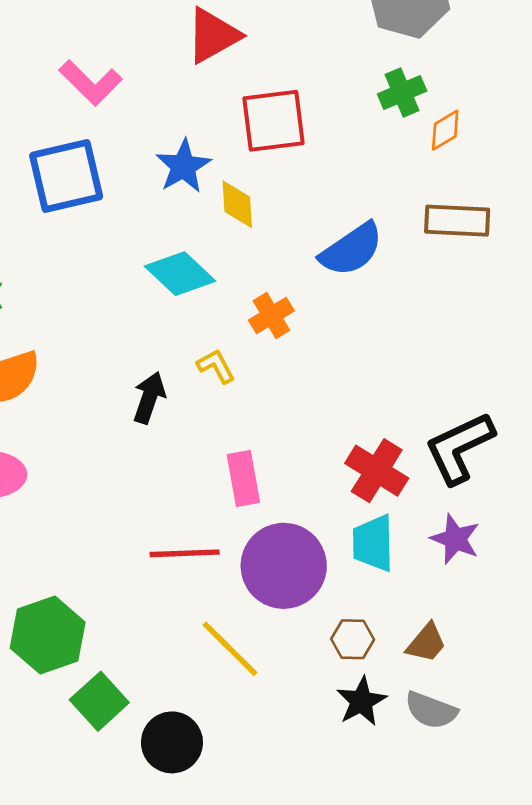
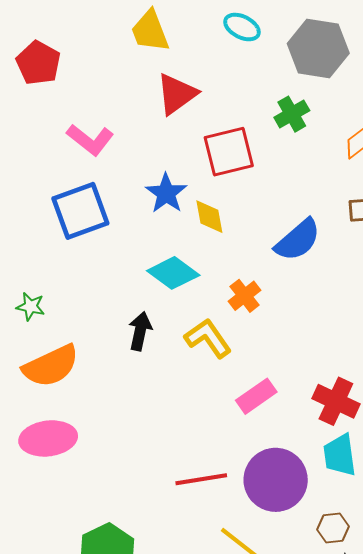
green cross: (402, 92) -> (292, 114), moved
yellow L-shape: (216, 366) -> (208, 338), size x1.6
black arrow: (149, 398) -> (140, 331), moved
pink rectangle: (243, 479) -> (256, 396), moved, turned 72

